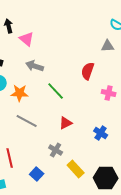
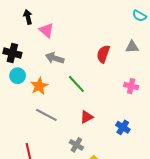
gray triangle: (108, 46) -> (132, 47), moved
red semicircle: (88, 71) -> (103, 54), moved
orange star: (20, 93) -> (39, 86), turned -30

